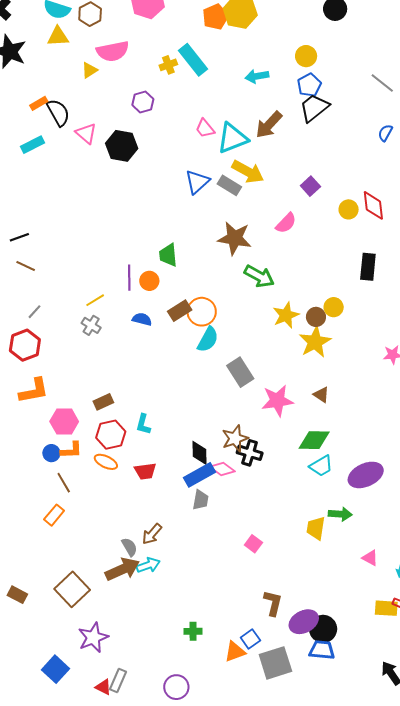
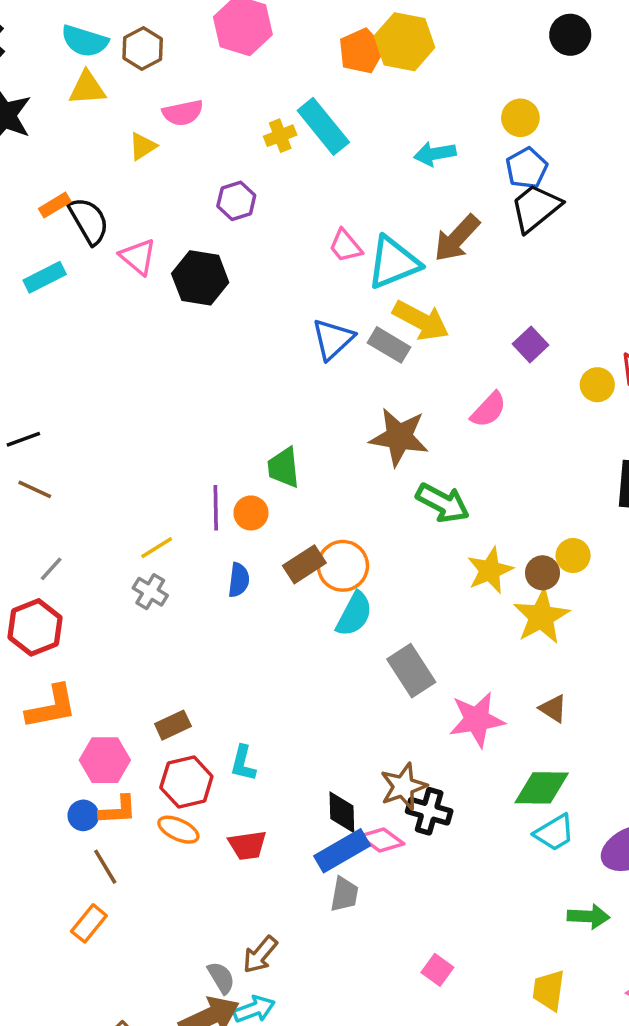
pink semicircle: (113, 51) -> (183, 113), size x0.7
blue semicircle: (142, 319) -> (239, 580), turned 84
yellow trapezoid: (316, 528) -> (549, 990), moved

